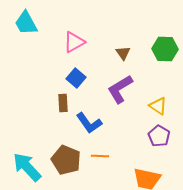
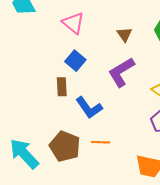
pink triangle: (74, 42) -> (73, 23), turned -50

